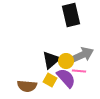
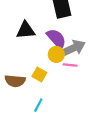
black triangle: (51, 60) -> (26, 30), moved, turned 36
purple semicircle: (66, 78) -> (56, 39), moved

